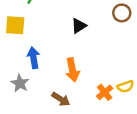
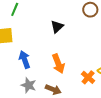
gray star: (20, 83) -> (29, 85), moved

